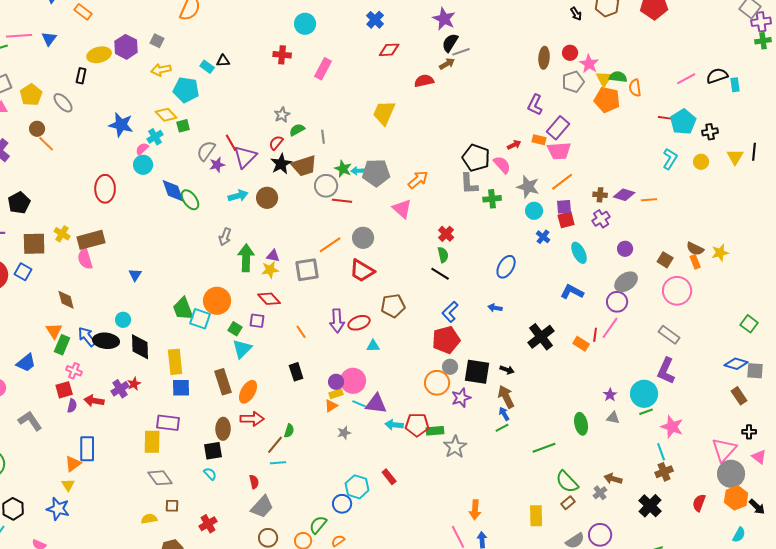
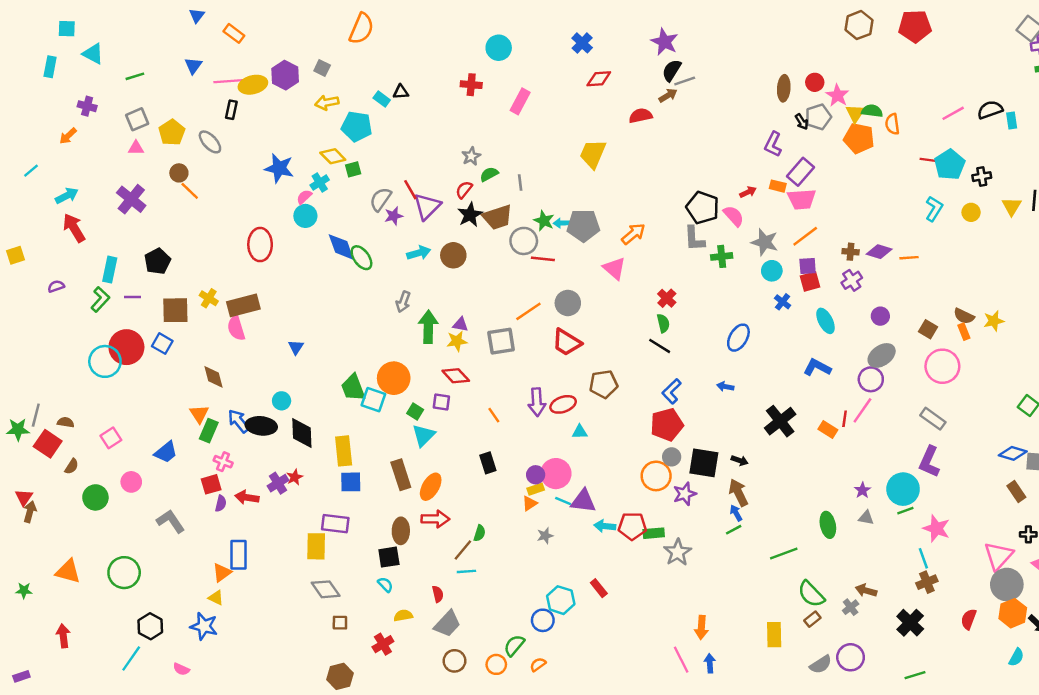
black arrow: (576, 14) -> (802, 122), moved
pink line: (19, 36) -> (229, 81), moved
yellow triangle: (68, 485) -> (216, 598), turned -32
yellow semicircle: (149, 519) -> (403, 616), moved

